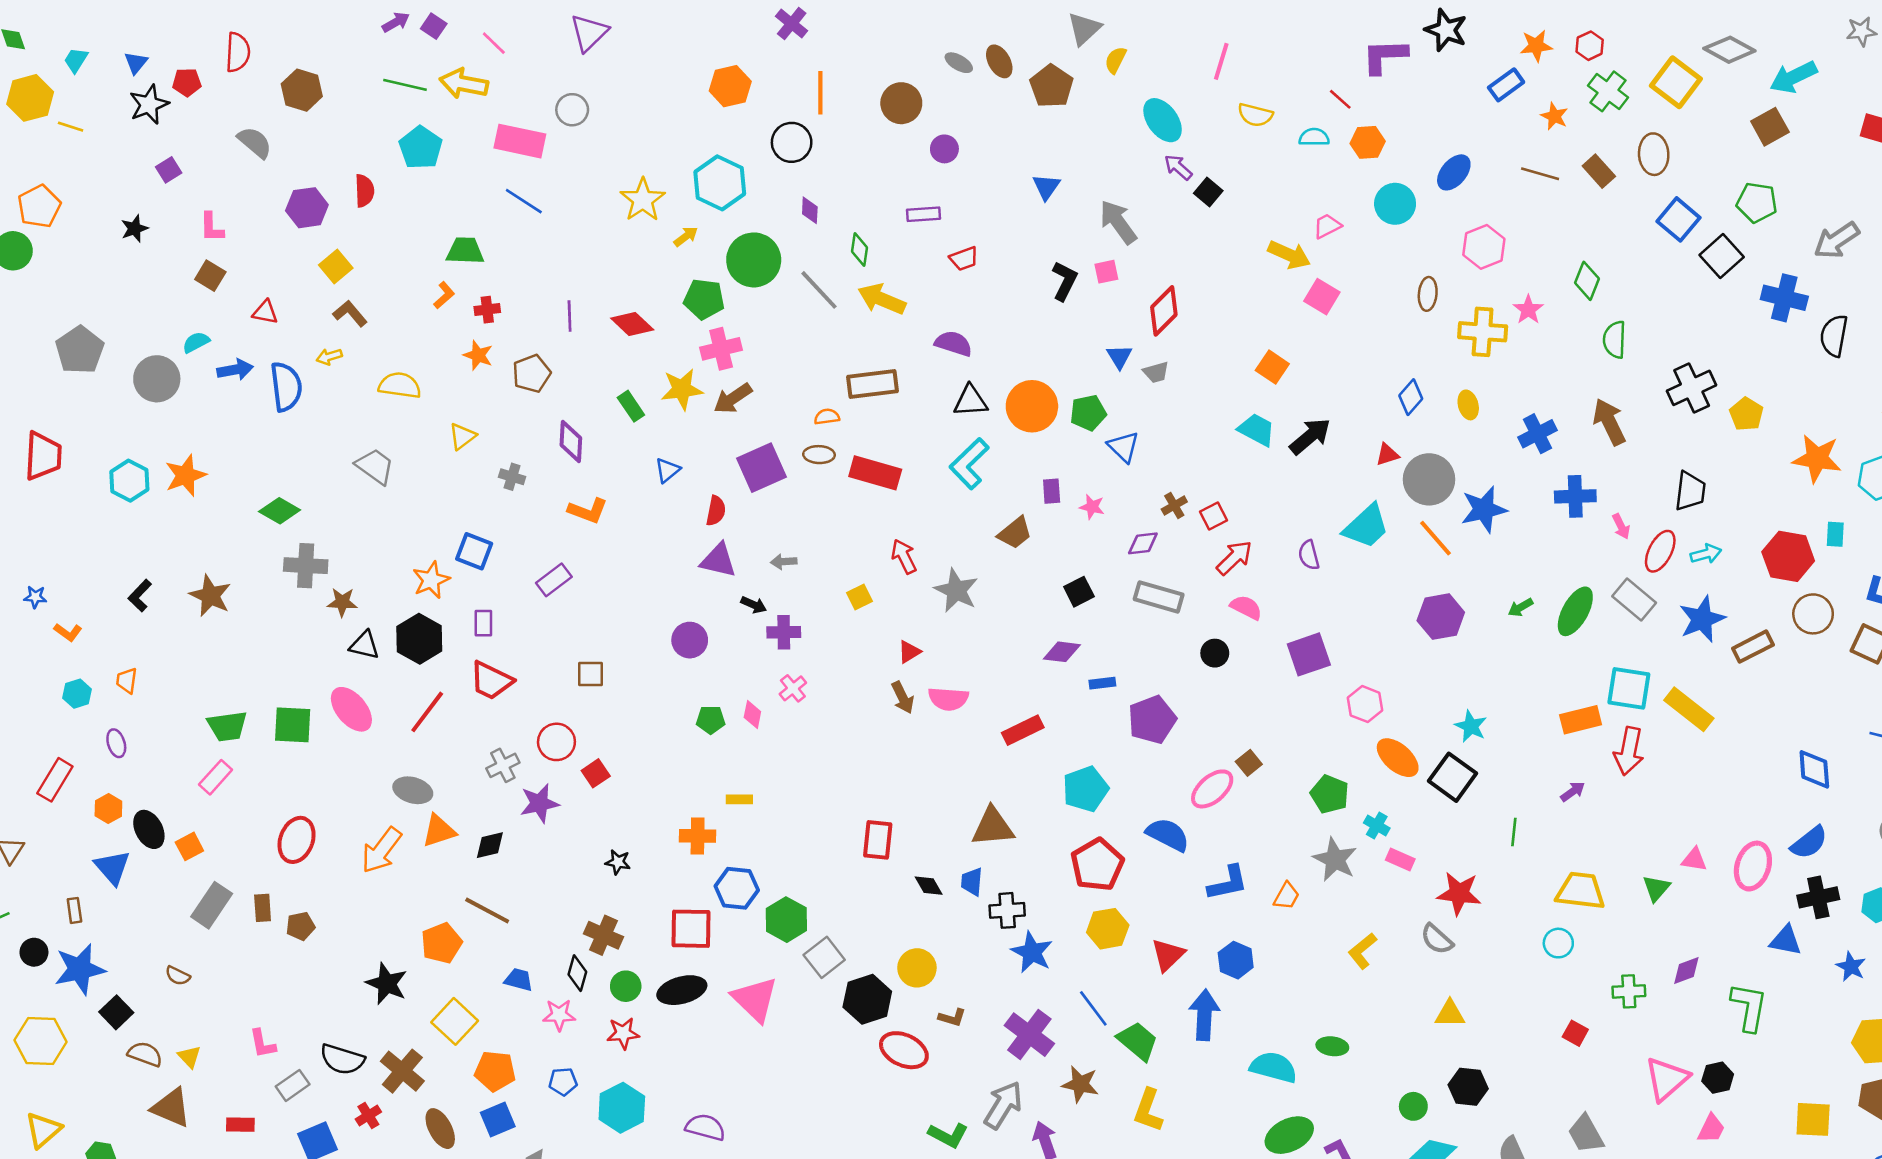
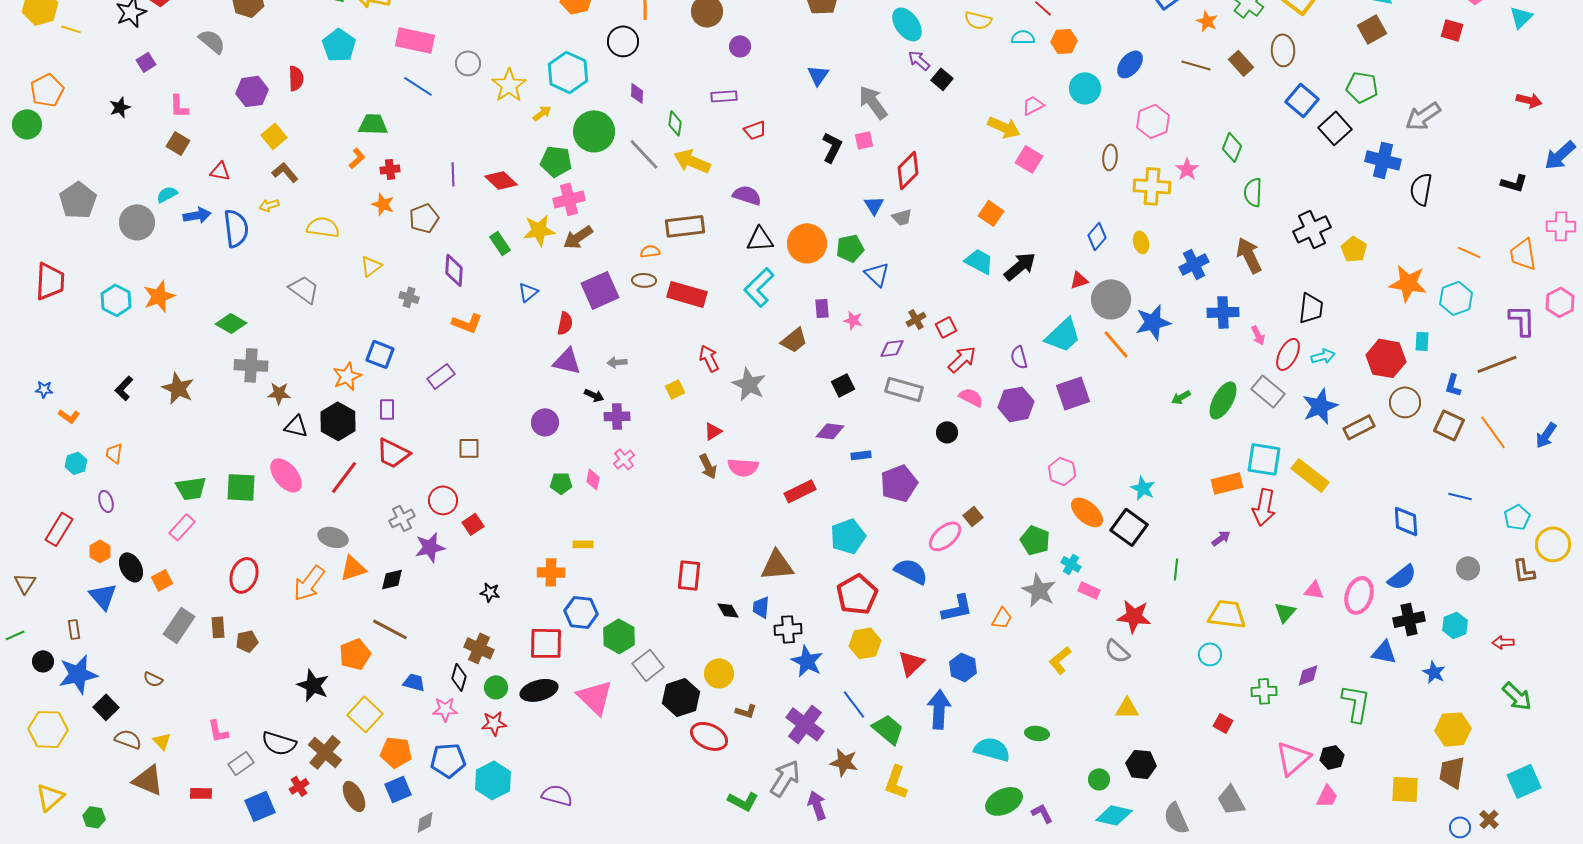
gray circle: (572, 110) -> (468, 63), moved
purple hexagon: (1441, 617) -> (1016, 404), moved
purple square: (1309, 654) -> (1073, 393), moved
blue pentagon: (563, 1082) -> (448, 760), size x1.6

